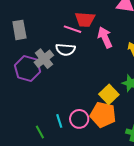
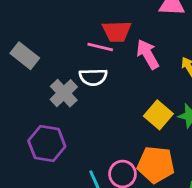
gray rectangle: (19, 30) -> (25, 56), turned -36
purple hexagon: (27, 69) -> (47, 144), moved
yellow square: (109, 94) -> (158, 115), moved

